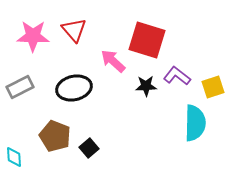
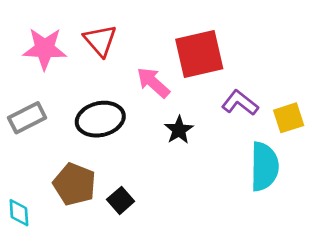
red square: (147, 40) -> (199, 54), turned -30
black star: (146, 86) -> (179, 130), moved, turned -30

